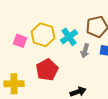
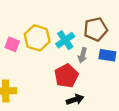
red pentagon: (47, 70) -> (66, 76), moved

